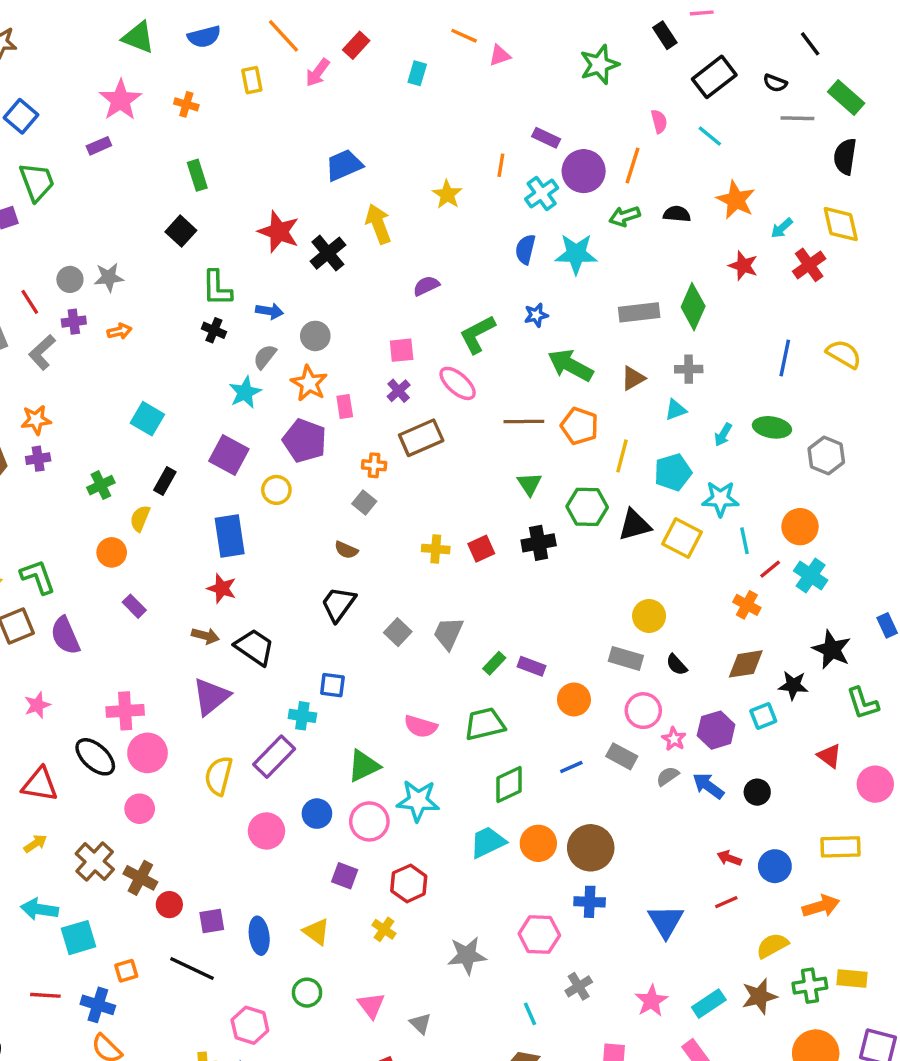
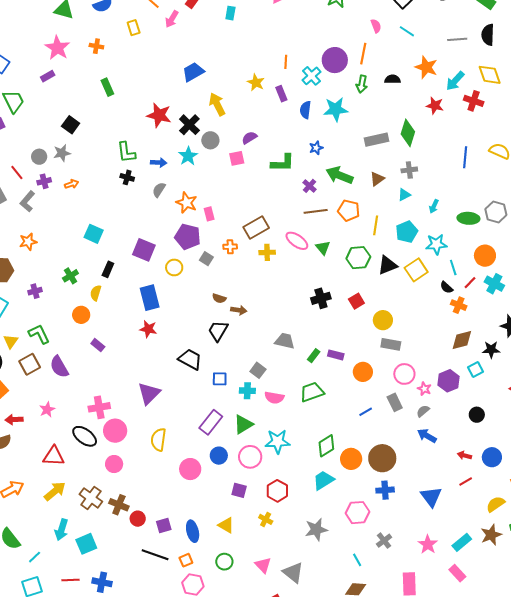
gray line: (797, 118) -> (457, 39), moved
purple rectangle: (546, 138) -> (281, 94), moved, turned 49
green arrow: (625, 216) -> (362, 84), turned -54
cyan arrow: (782, 228) -> (455, 81), size x1.5
black square: (181, 231) -> (71, 125), moved
red cross: (809, 265) -> (474, 101), turned -30
green L-shape: (477, 334) -> (283, 163), turned -145
gray circle: (315, 336) -> (210, 140), moved
pink square: (402, 350) -> (237, 158), moved
pink ellipse: (458, 383) -> (297, 241), moved
purple cross: (399, 391) -> (309, 186), moved
cyan star: (245, 392) -> (188, 156), moved
green ellipse: (772, 427) -> (468, 218), moved
purple cross: (38, 459) -> (35, 291), moved
gray square: (364, 503) -> (206, 259), moved
yellow square: (682, 538) -> (416, 270), turned 35
black cross: (539, 543) -> (321, 298), moved
yellow cross: (436, 549) -> (267, 252), moved
red square: (481, 549) -> (356, 301), moved
yellow circle: (649, 616) -> (383, 320), moved
gray square: (398, 632) -> (258, 370), moved
gray trapezoid: (448, 633) -> (285, 341), turned 85
brown arrow: (205, 636) -> (239, 310), moved
black trapezoid: (254, 647) -> (190, 359), moved
black semicircle: (677, 665) -> (446, 287), moved
cyan cross: (302, 716) -> (247, 391), moved
gray rectangle: (622, 756) -> (395, 402), turned 42
purple rectangle: (274, 757) -> (211, 422), moved
green diamond: (509, 785) -> (326, 446), moved
blue arrow: (708, 786) -> (427, 436), moved
cyan trapezoid: (488, 842) -> (323, 480), moved
yellow arrow: (35, 844) -> (55, 491), size x1.6
cyan arrow: (39, 909) -> (61, 530), turned -75
orange square: (126, 971) -> (186, 560), moved
gray triangle: (420, 1023) -> (293, 573), size x1.6

